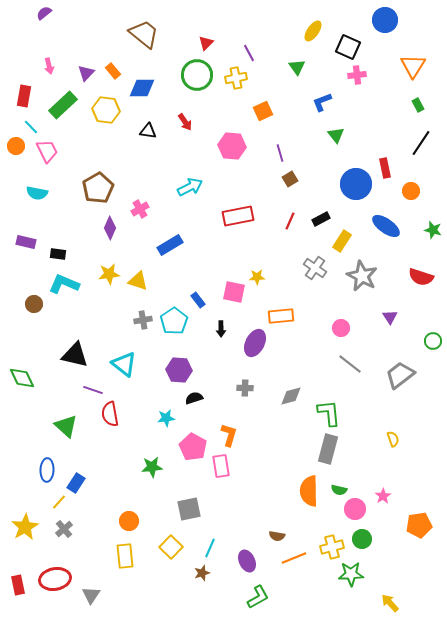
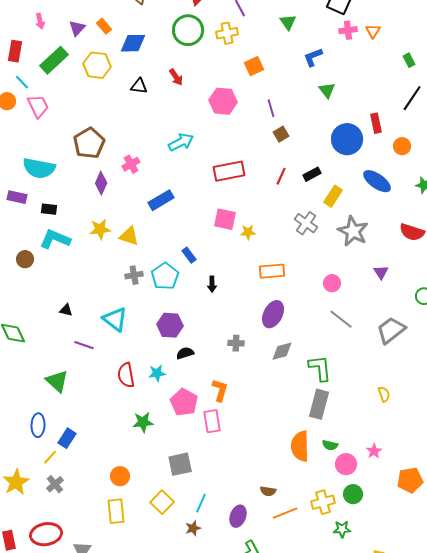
orange triangle: (413, 66) -> (373, 31), moved, size x0.6
cyan semicircle: (37, 193) -> (39, 168), moved, size x1.5
pink square: (234, 292) -> (225, 219), moved
purple ellipse: (255, 343) -> (273, 314), moved
black triangle: (75, 355) -> (66, 310), size x0.5
red semicircle: (110, 414) -> (126, 375), moved
purple ellipse: (247, 561) -> (238, 516), turned 45
green star: (351, 574) -> (342, 529), size x0.7

